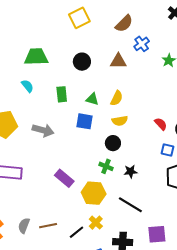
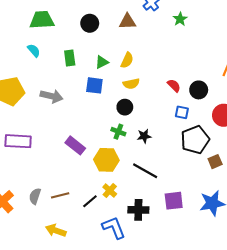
green triangle: (92, 99) -> (102, 62), turned -40

